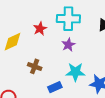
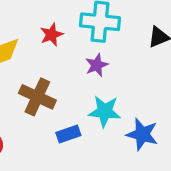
brown cross: (35, 66) -> (37, 97), size x1.5

